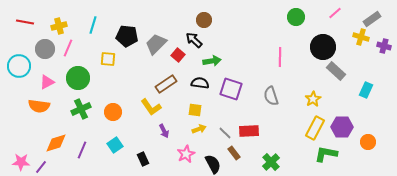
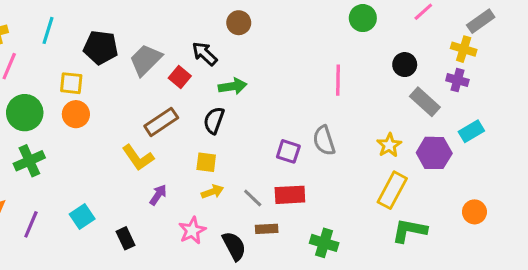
brown circle: (204, 20) -> (239, 23), moved
purple cross: (384, 46) -> (457, 80), moved
black circle: (323, 47) -> (405, 65), size x0.6
black semicircle: (200, 83) -> (214, 120), turned -78
purple square: (231, 89) -> (288, 151), moved, size x0.7
cyan rectangle: (366, 90) -> (471, 131), turned 35
orange circle: (113, 112) -> (76, 114), moved
purple hexagon: (342, 127) -> (434, 153), moved
purple arrow: (164, 131) -> (158, 195), turned -120
brown rectangle: (234, 153) -> (267, 229), turned -56
green cross: (271, 162) -> (324, 243), turned -30

